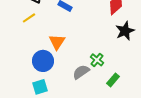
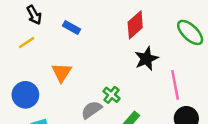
blue circle: (43, 61) -> (25, 95), moved

